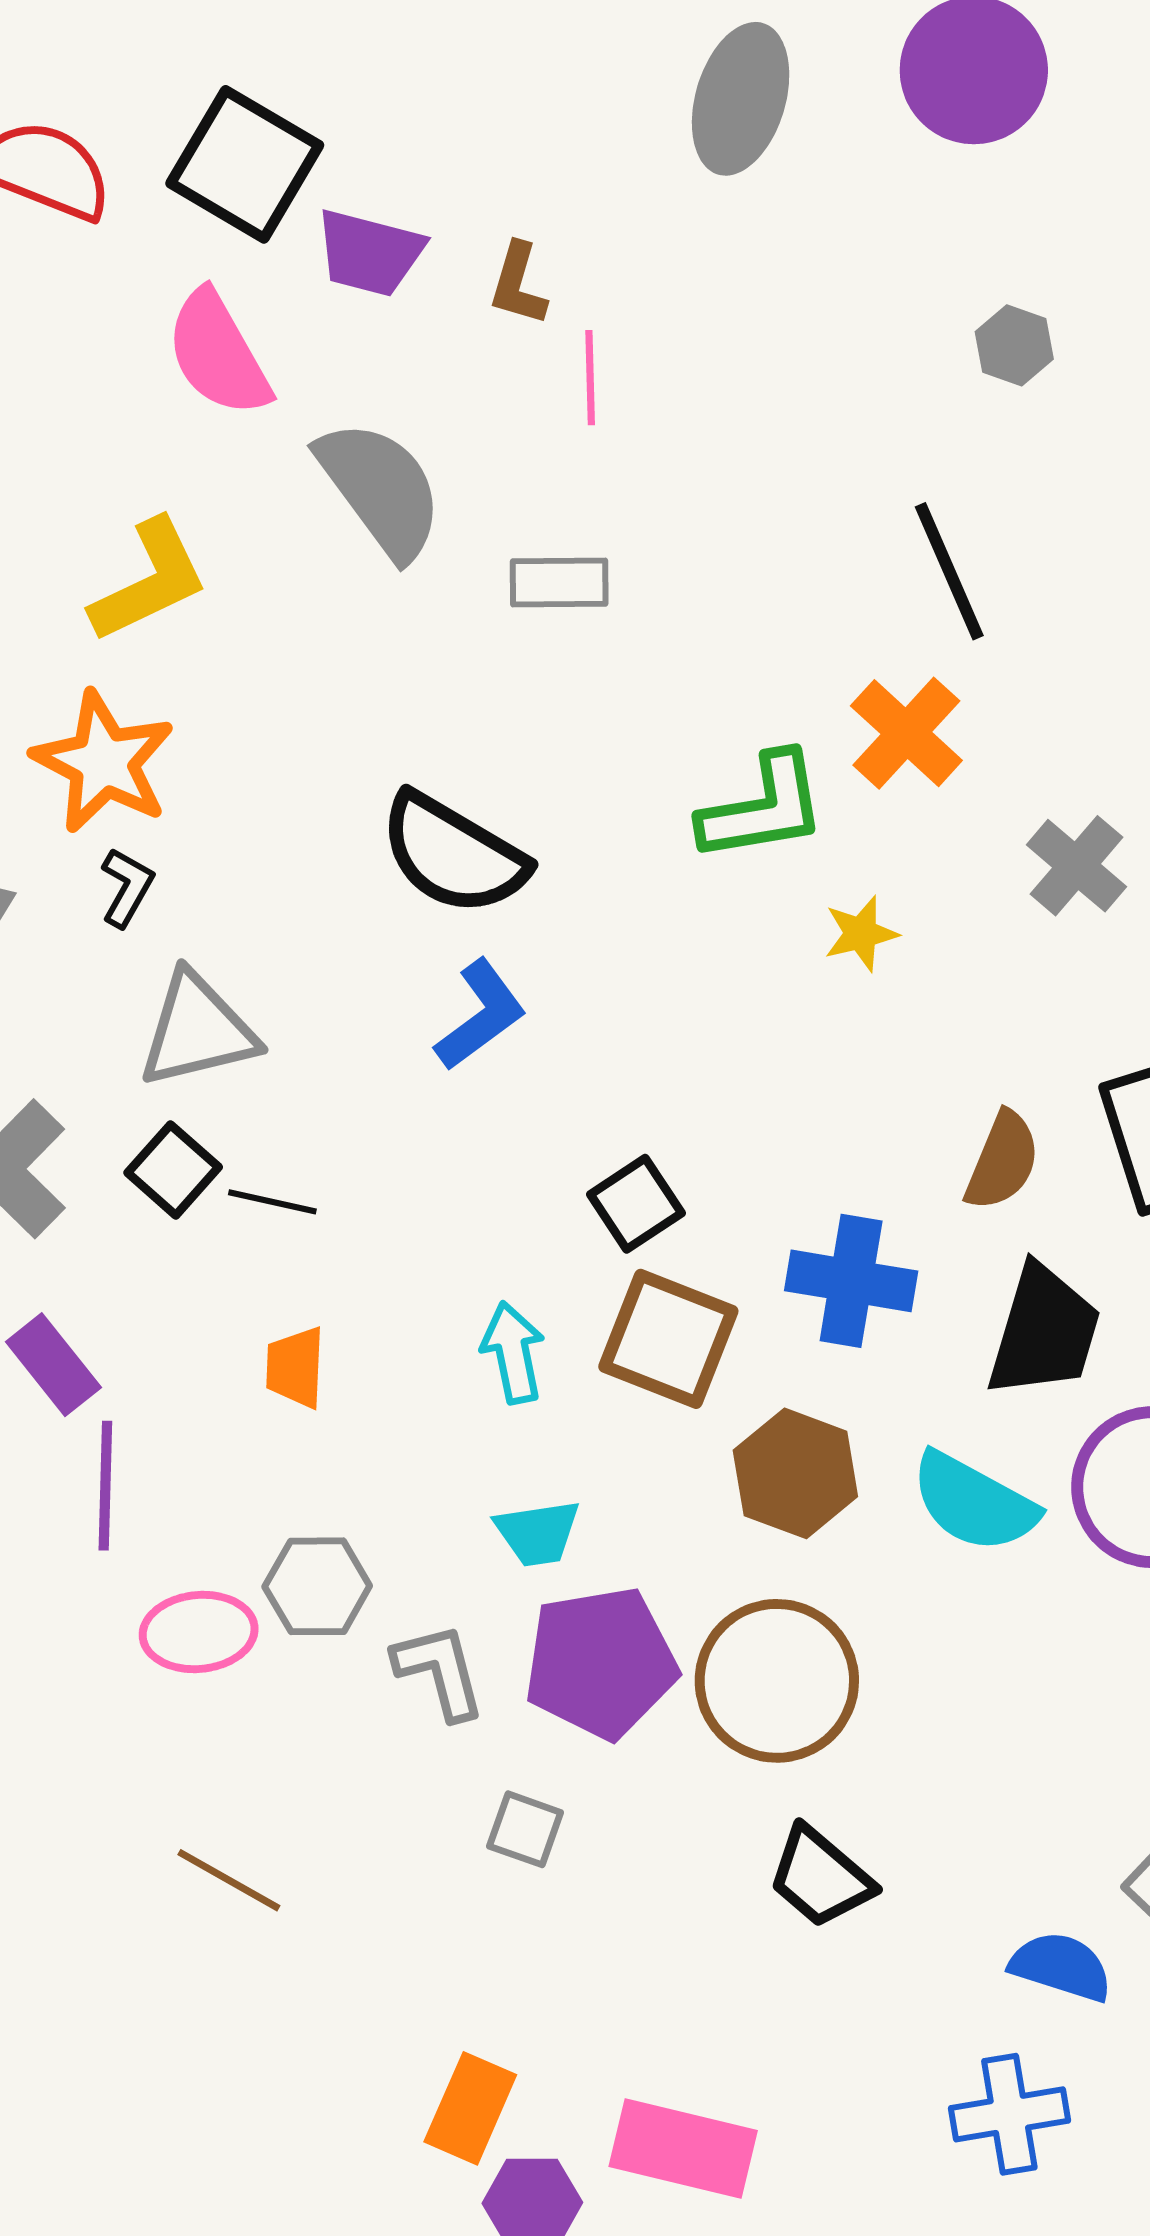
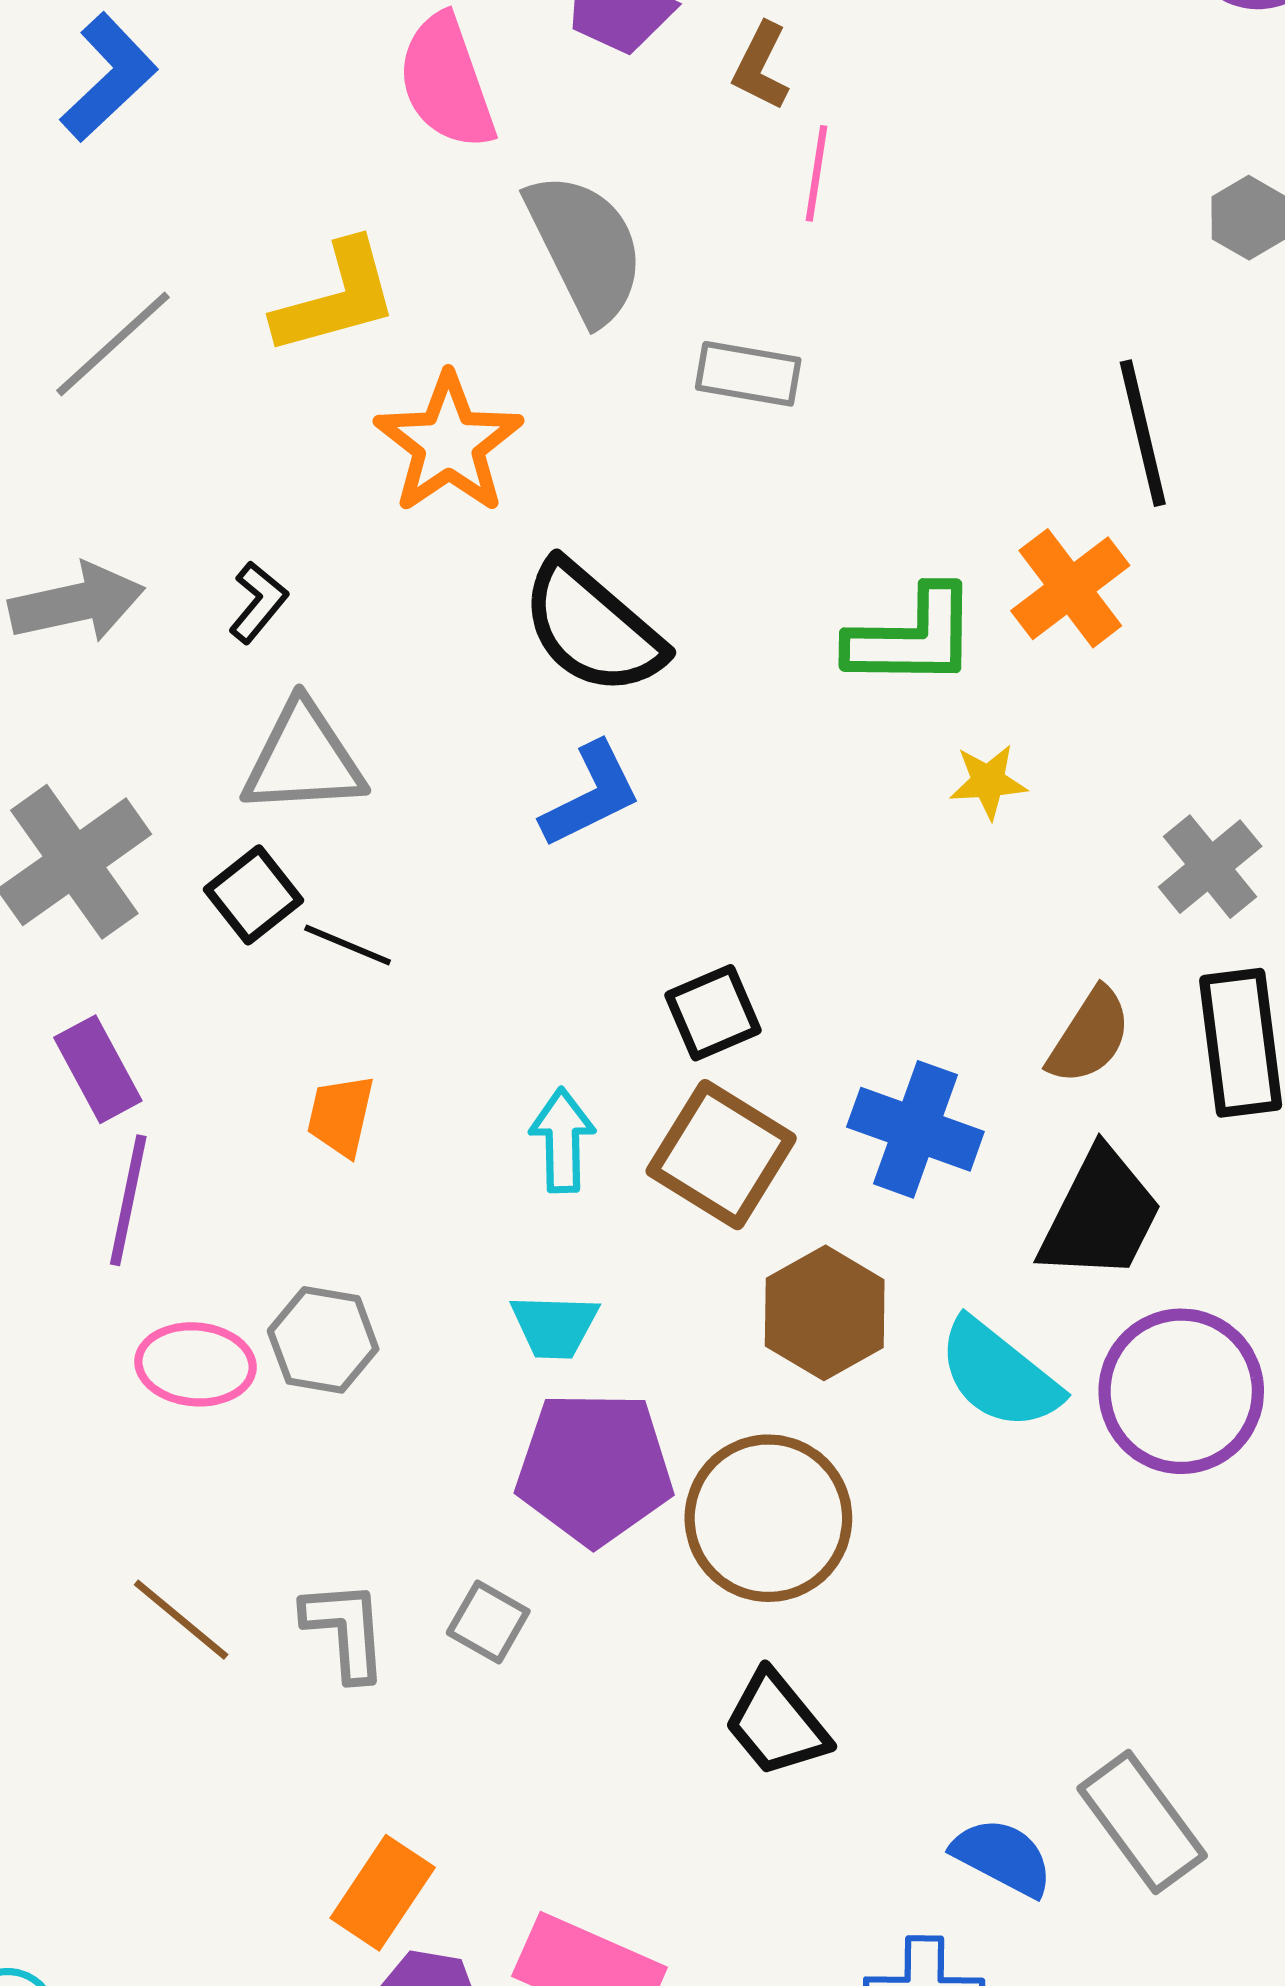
orange star: (104, 762) -> (449, 444), moved
gray cross: (1077, 866) -> (1210, 867), moved
gray L-shape: (440, 1671) -> (345, 1630), moved

